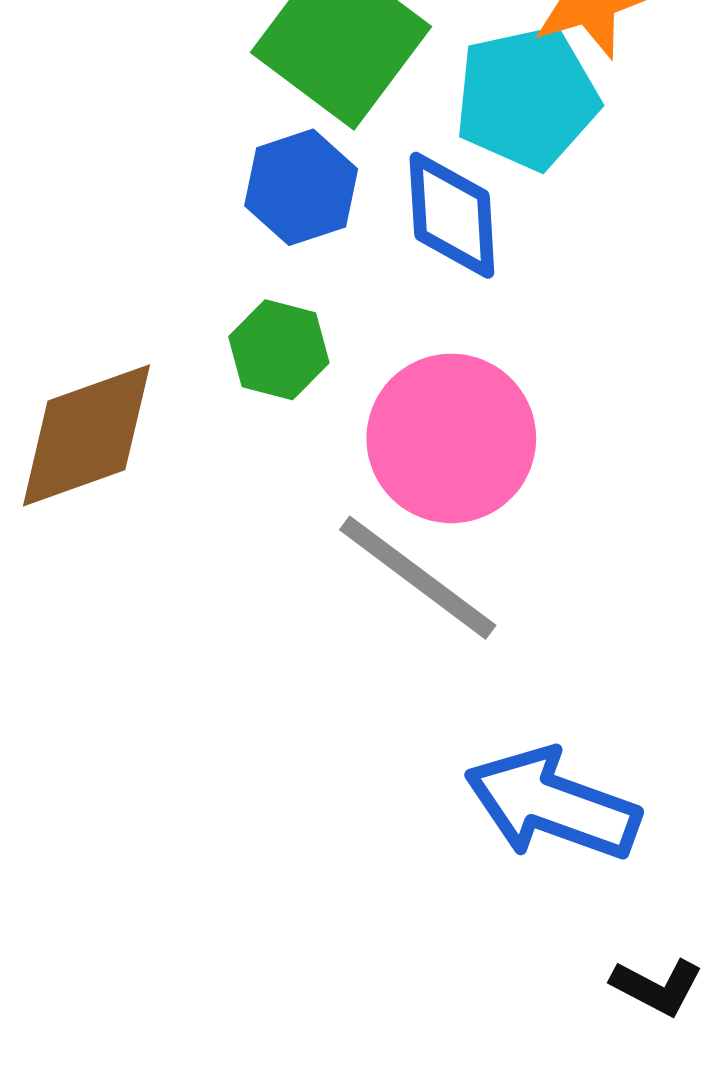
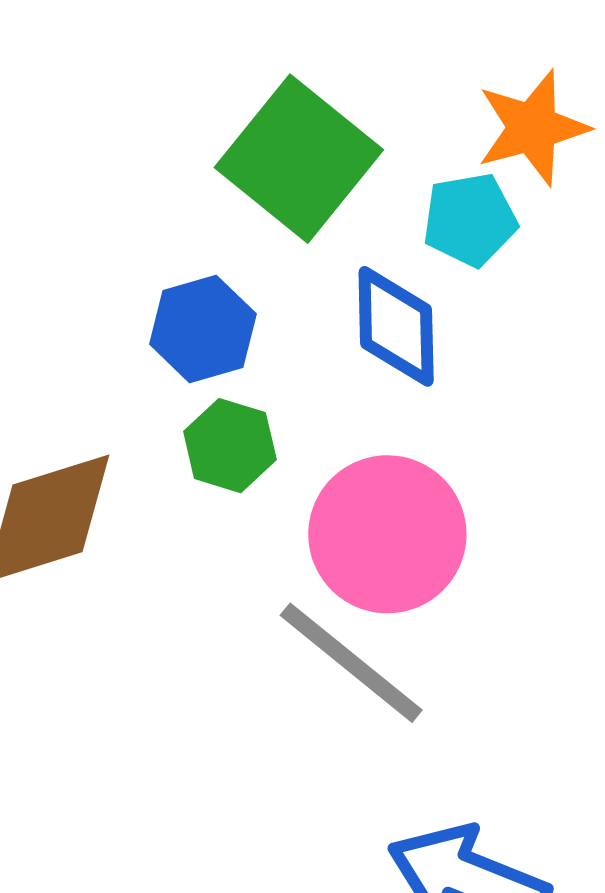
cyan pentagon: (527, 98) -> (470, 220), size x0.7
blue hexagon: (301, 187) -> (203, 329), moved

